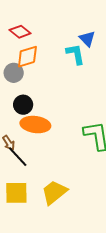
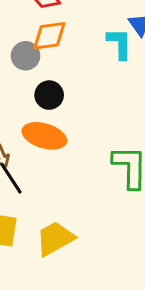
black circle: (23, 105) -> (49, 95), moved

